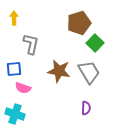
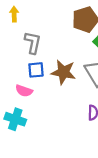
blue square: (14, 69) -> (36, 70), moved

